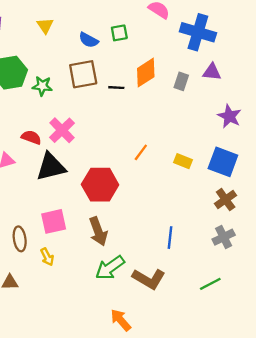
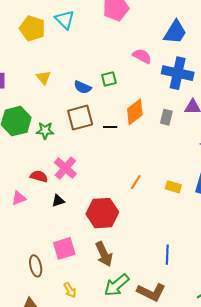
black triangle: (51, 167) -> (58, 201), size x0.5
yellow arrow: (47, 257) -> (70, 290), moved

